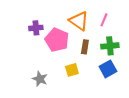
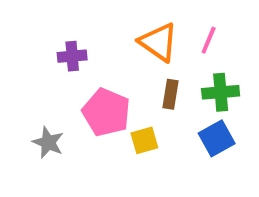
pink pentagon: (57, 40) -> (106, 112), moved
gray star: (40, 79) -> (48, 142), moved

